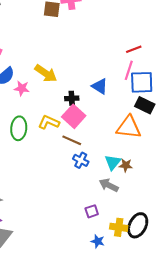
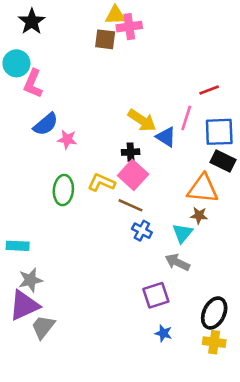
pink line: (129, 70) -> (186, 118), moved
yellow arrow: (46, 73) -> (142, 120), moved
brown star: (126, 165) -> (199, 215), moved
purple square: (92, 211) -> (156, 295), size x1.5
yellow cross: (119, 227) -> (214, 342), moved

